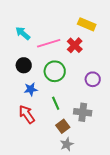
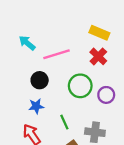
red cross: (75, 45) -> (98, 56), moved
black circle: (24, 65) -> (40, 80), moved
green circle: (55, 71) -> (80, 86), moved

